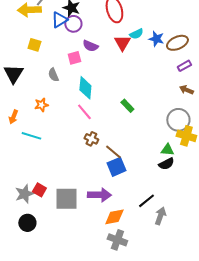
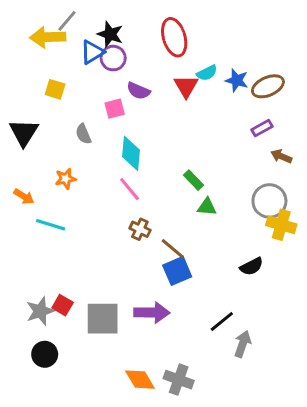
purple rectangle: (184, 66) -> (262, 128), moved
orange arrow: (13, 117) -> (24, 196), turned -80
green triangle: (167, 150) -> (207, 207), moved
orange diamond: (114, 217) -> (140, 380), moved, turned 70

